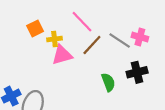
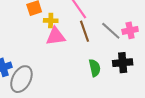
pink cross: (140, 37) -> (130, 30), turned -35
brown line: (92, 45) -> (85, 31), turned -70

